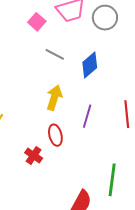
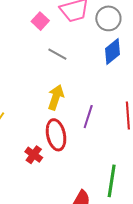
blue diamond: (90, 65) -> (112, 51), moved
red ellipse: (55, 135) -> (56, 135), size x1.4

